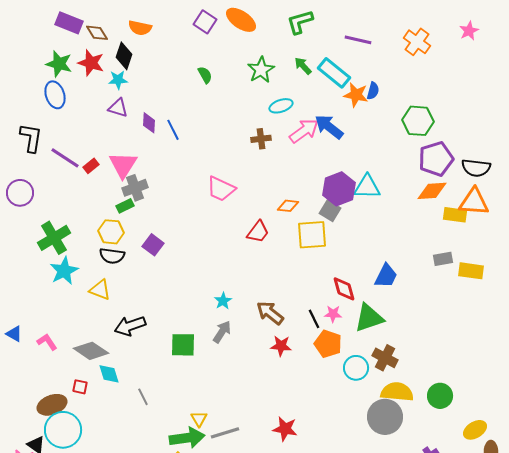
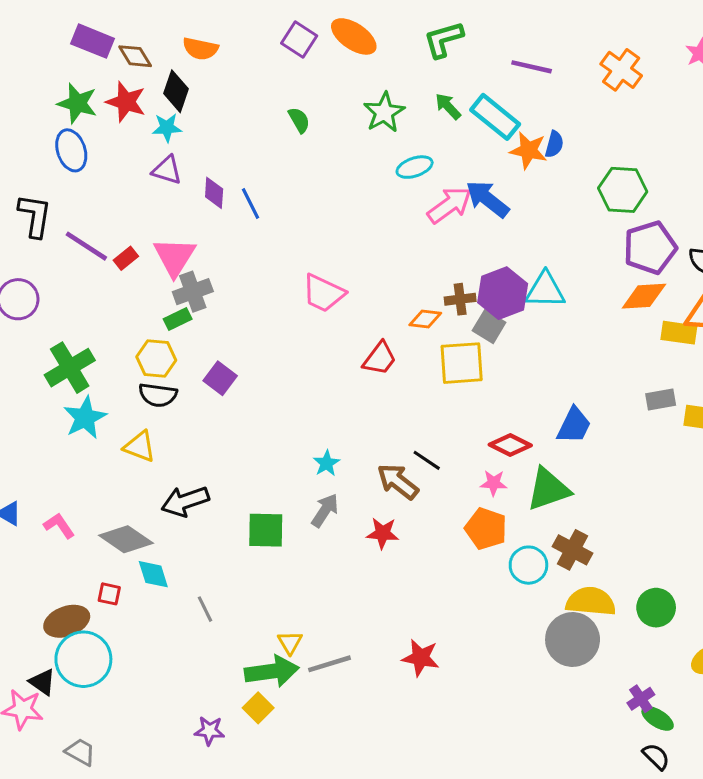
brown cross: (261, 139) -> (460, 299), moved
red diamond: (344, 289) -> (510, 445), turned -48
black line: (314, 319) -> (427, 460), moved, turned -30
red star: (281, 346) -> (383, 533), moved

